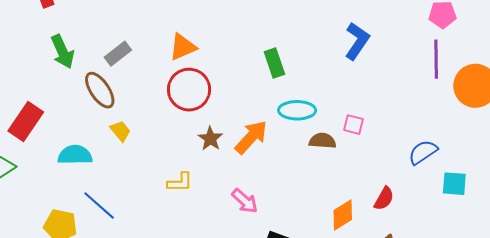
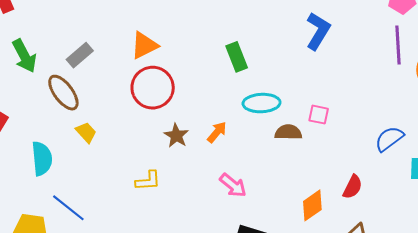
orange arrow: (251, 137) -> (217, 132), size x0.6
cyan semicircle: (75, 155) -> (42, 159), turned 88
pink arrow: (245, 201) -> (233, 185), moved

